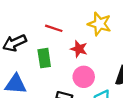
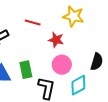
green rectangle: (44, 58) -> (26, 70), moved

